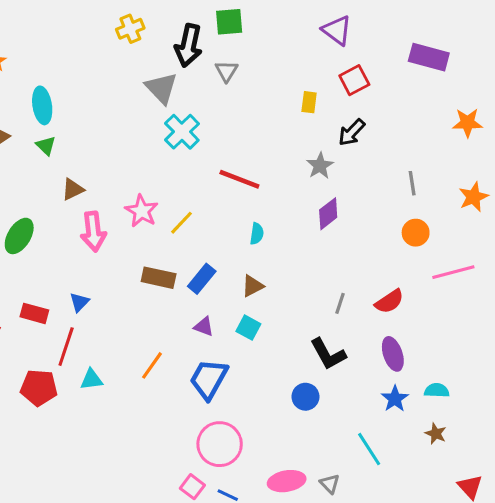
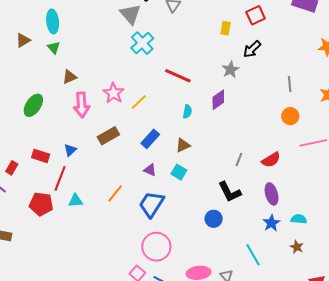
purple diamond: (328, 214) -> (218, 100), moved
brown rectangle: (159, 278) -> (108, 136), moved, turned -45

